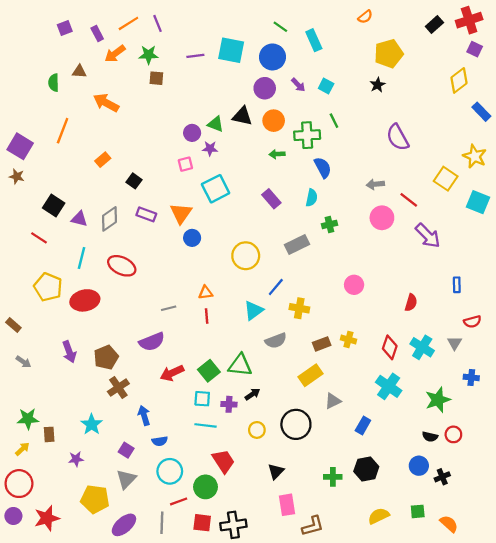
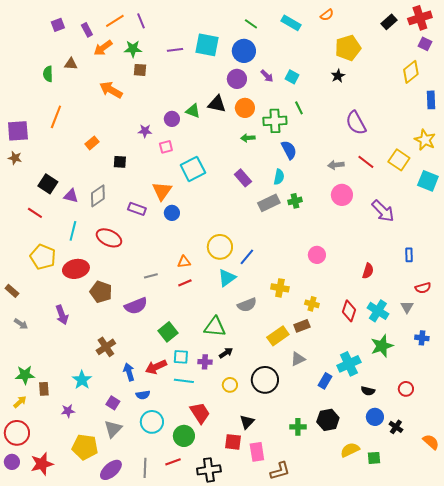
cyan rectangle: (314, 40) -> (291, 23), moved, turned -36
orange arrow: (106, 103) -> (111, 90), moved
blue rectangle: (481, 112) -> (431, 100), turned 42
purple square: (20, 146) -> (18, 131), turned -35
purple star: (210, 149) -> (145, 131), moved
black square: (134, 181) -> (120, 162), turned -32
red line: (409, 200) -> (366, 162), moved
purple rectangle: (146, 214) -> (137, 209), moved
gray rectangle: (297, 245) -> (269, 203), moved
yellow circle: (246, 256) -> (220, 247), moved
yellow cross: (299, 308) -> (280, 288), moved
red line: (207, 316) -> (185, 283), turned 72
brown rectangle: (322, 344) -> (302, 326), moved
brown pentagon: (106, 357) -> (101, 292), moved, turned -30
green square: (209, 371) -> (168, 332), moved
red arrow: (172, 373) -> (156, 367), moved
cyan cross: (389, 386) -> (349, 364), moved, turned 30
green star: (438, 400) -> (382, 346), moved
black semicircle: (430, 437) -> (368, 391), moved
black cross: (442, 477) -> (396, 427), turned -32
red line: (179, 501) -> (173, 462), moved
yellow semicircle: (379, 516) -> (350, 450), moved
red square: (202, 523) -> (233, 442), moved
orange semicircle: (449, 524) -> (431, 442), moved

